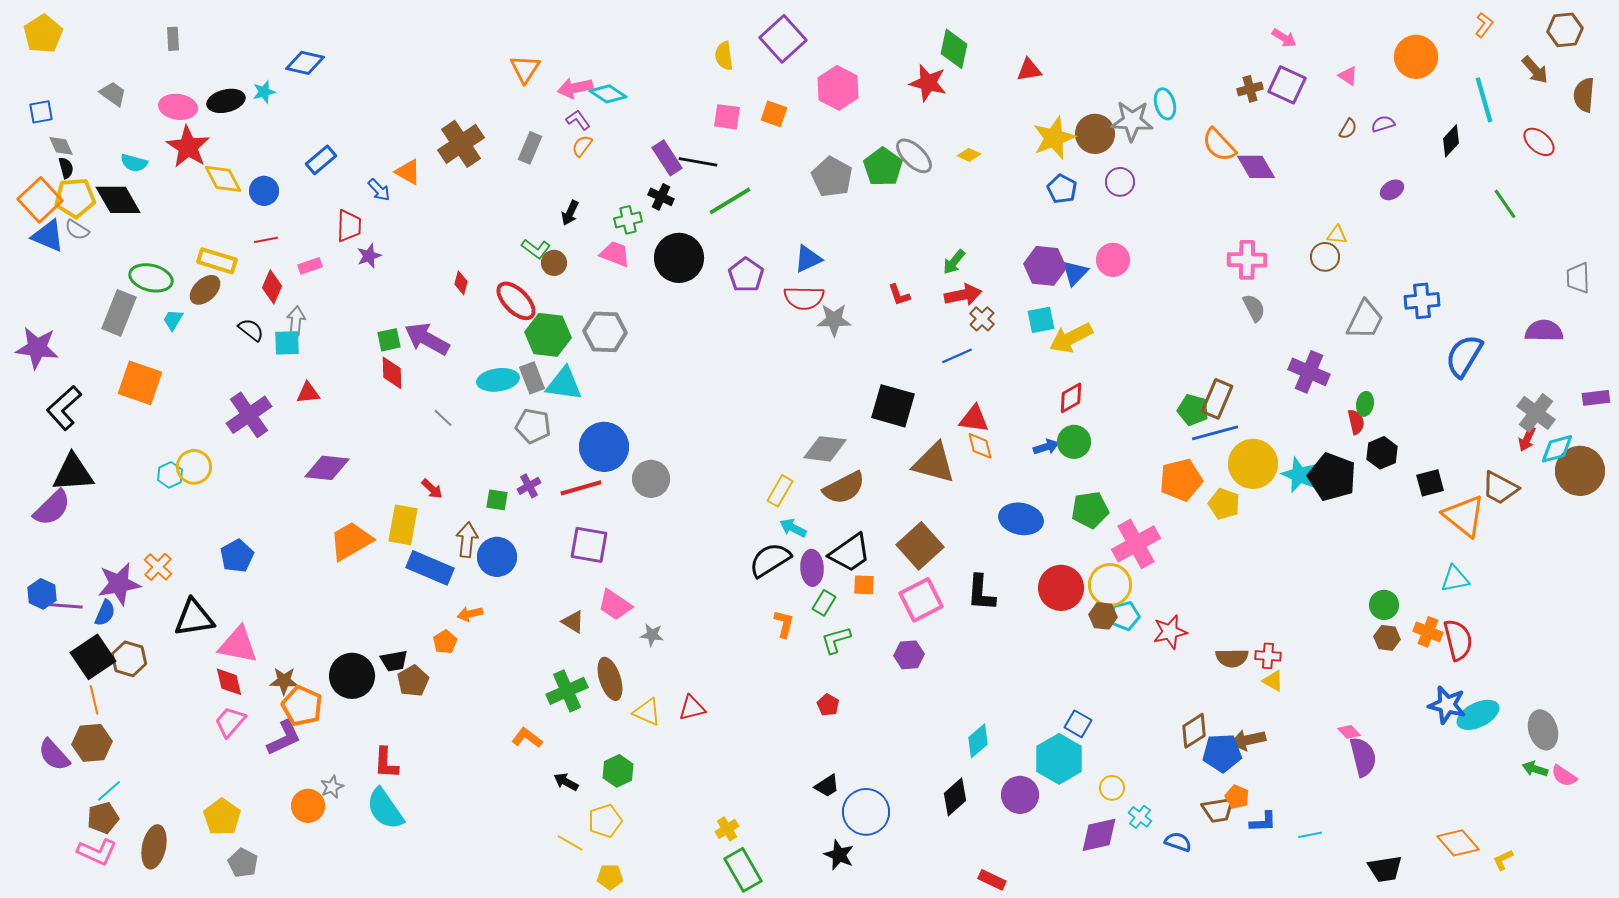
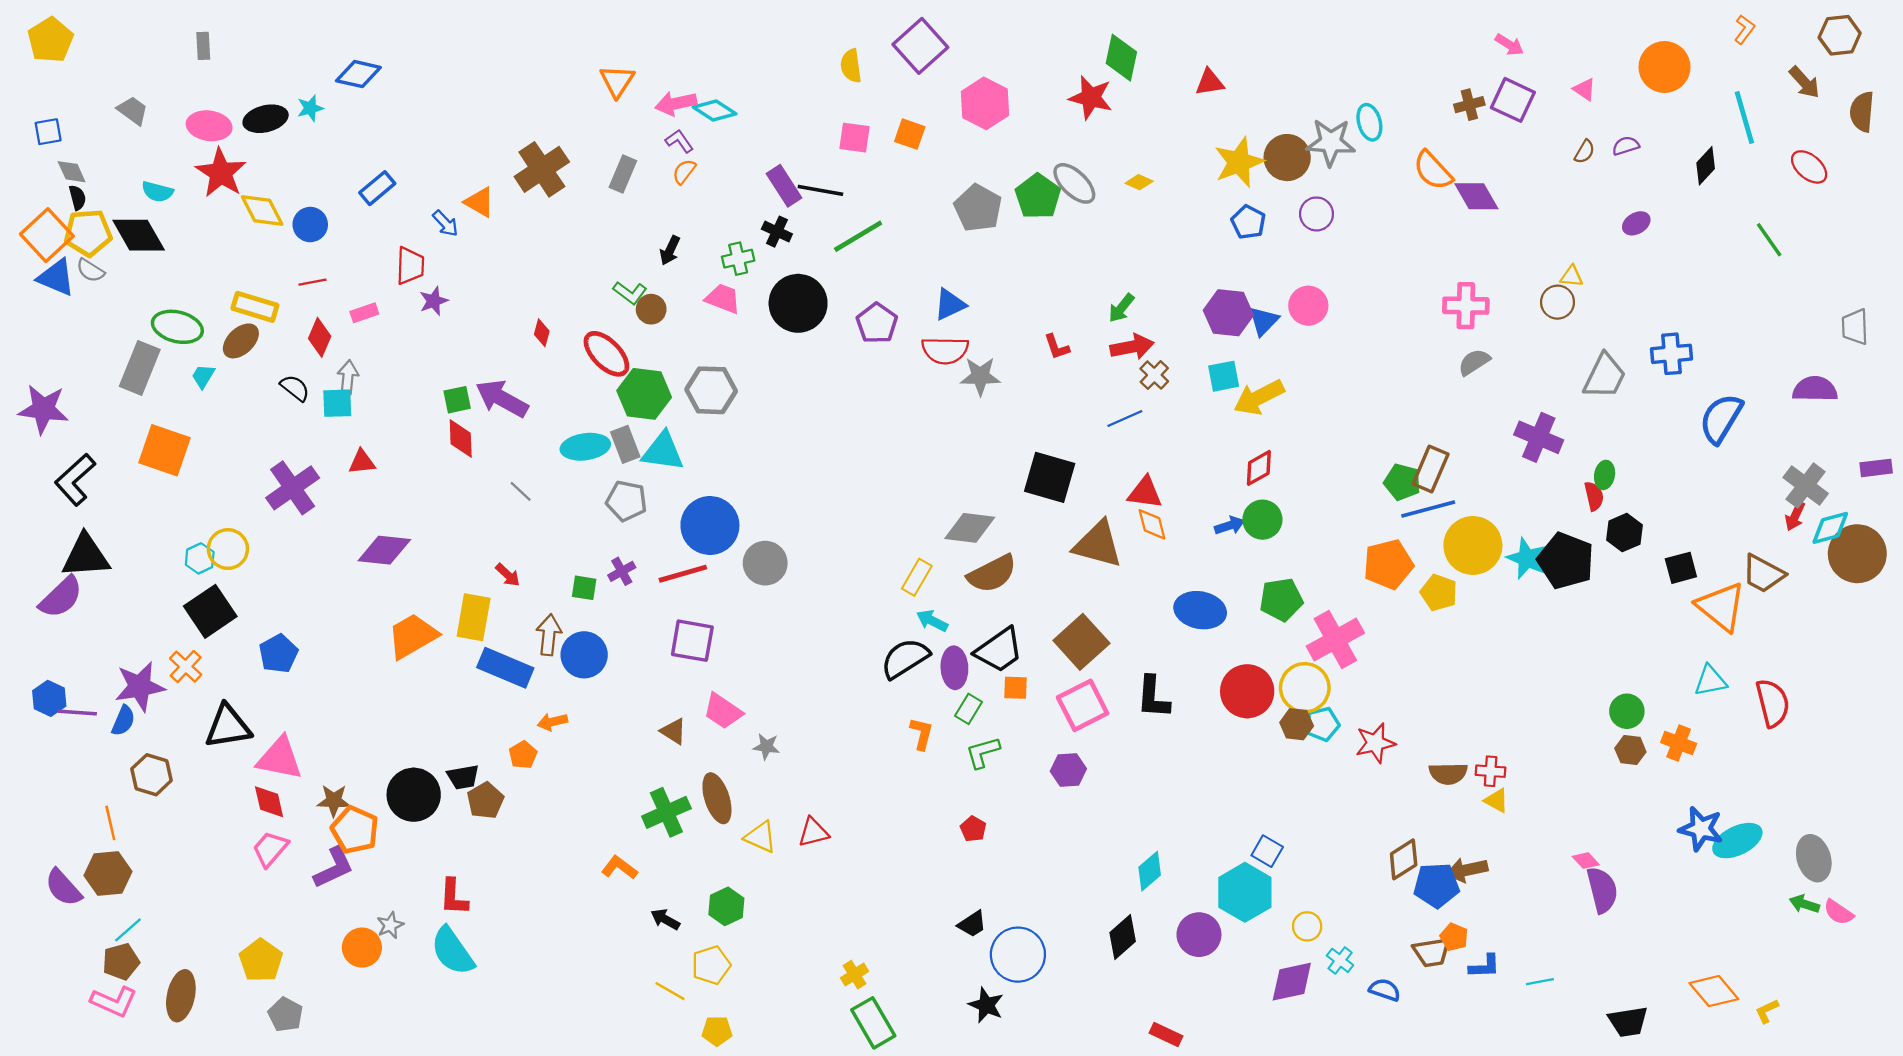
gray semicircle: (1254, 308) -> (1474, 362), turned -96
red semicircle: (1458, 640) -> (1773, 703), moved
black square: (93, 657) -> (210, 611), moved

